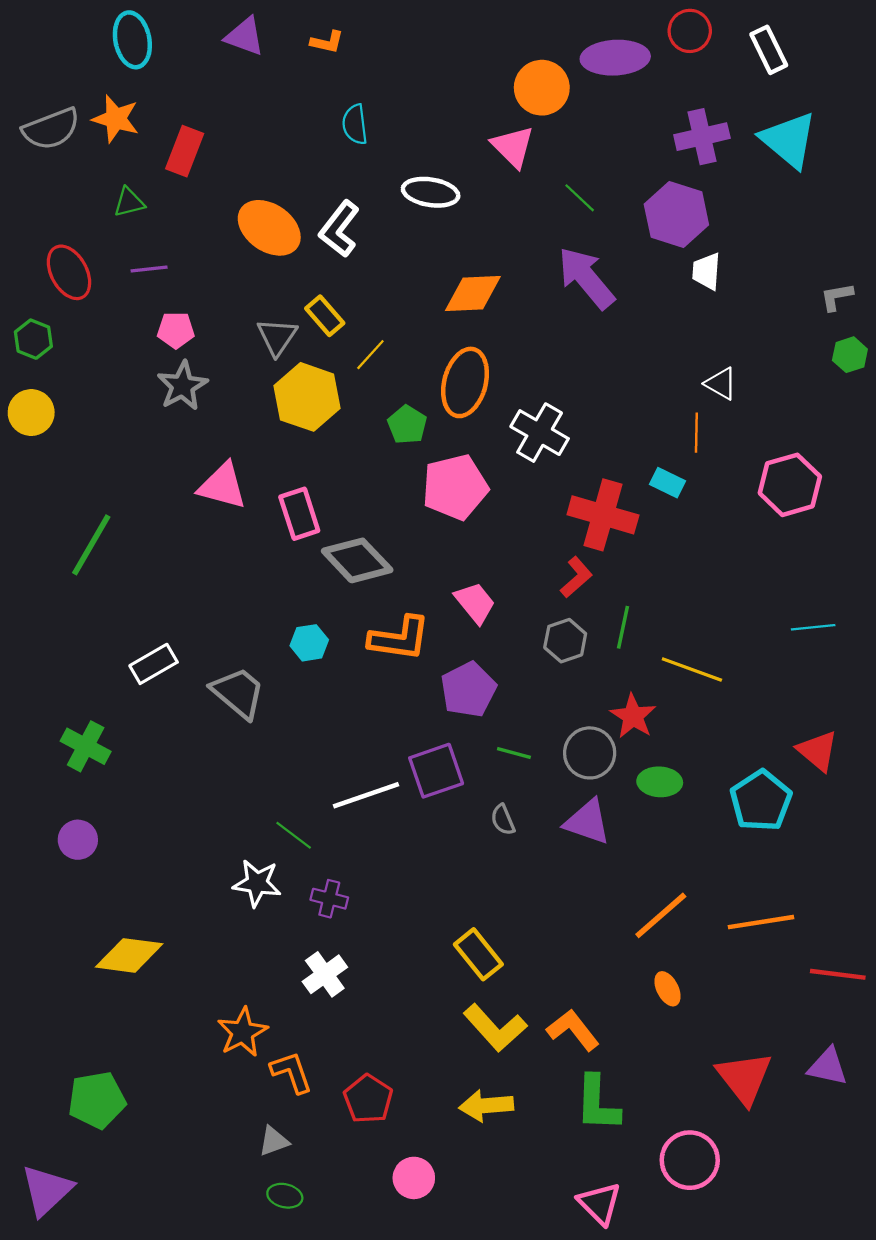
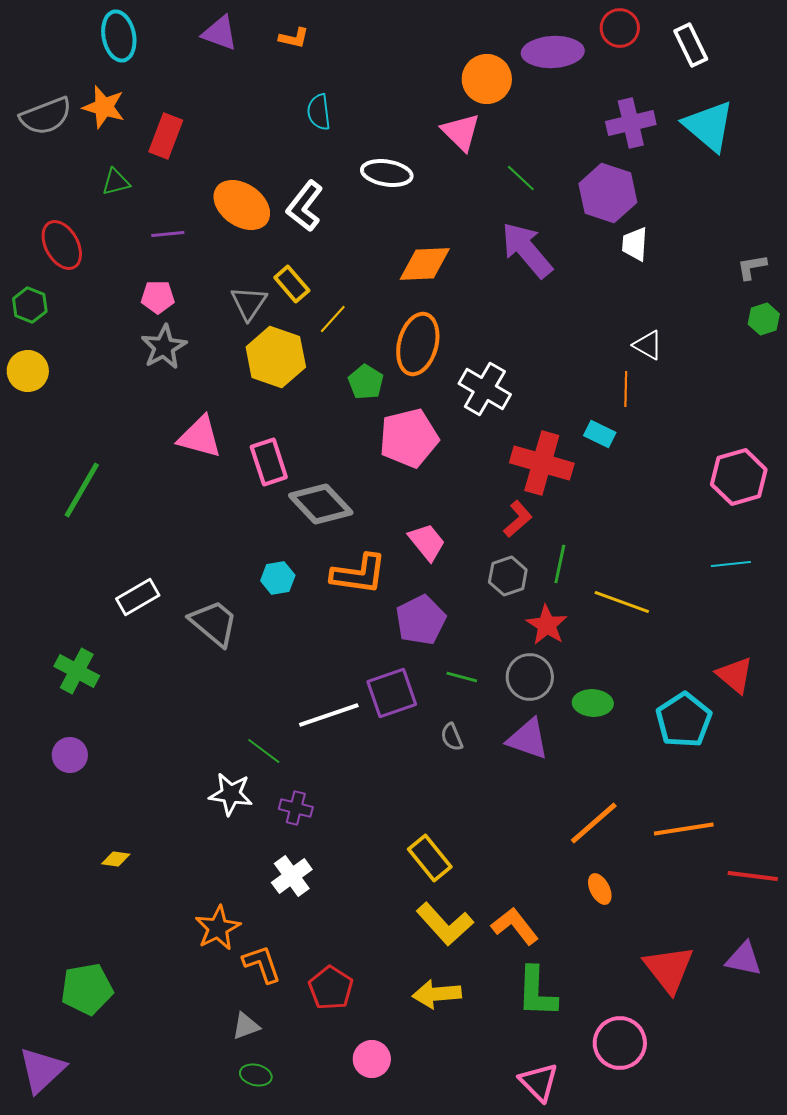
purple line: (149, 269) -> (168, 234), moved
pink hexagon: (790, 485) -> (739, 477), moved
red star: (633, 716) -> (547, 625), moved
yellow diamond: (129, 955) -> (116, 859), size x0.5

